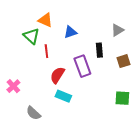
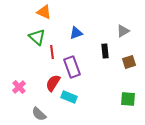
orange triangle: (45, 20) -> (44, 12), moved
purple rectangle: (82, 66) -> (72, 67), moved
red semicircle: (57, 75) -> (53, 83), moved

